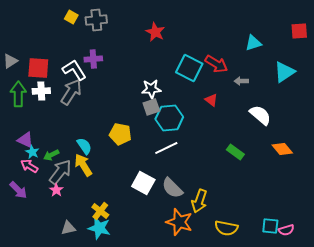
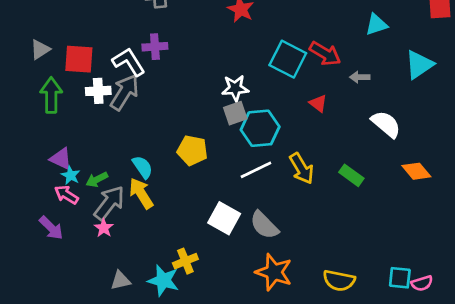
white cross: (41, 91) -> (98, 91), moved
yellow arrow: (199, 201) -> (302, 168), moved, turned -50
yellow cross: (100, 211) -> (185, 261), moved, turned 30

